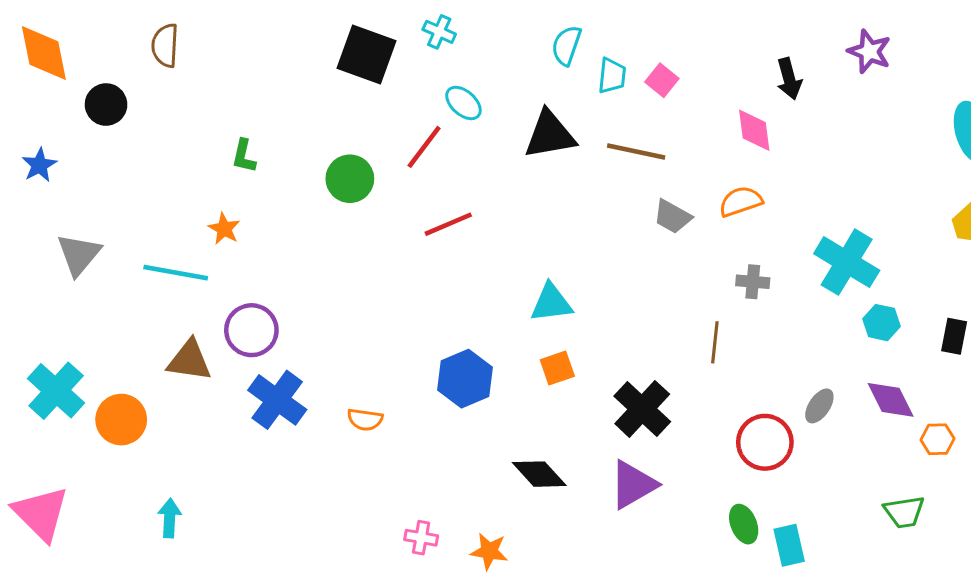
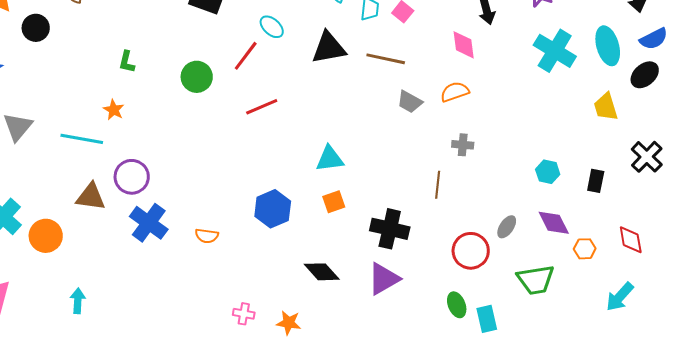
cyan cross: (847, 262) -> (555, 51), moved
black cross: (642, 409) -> (390, 229), turned -30
green trapezoid: (904, 512) -> (536, 280), moved, size x1.4

